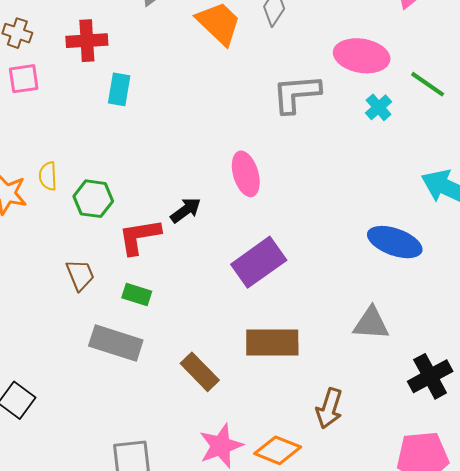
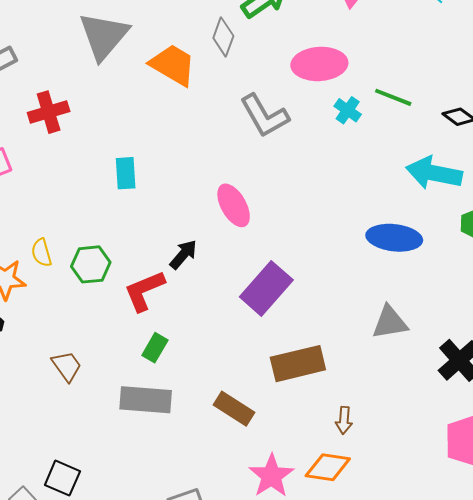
green line: (428, 84) -> (393, 97), moved
cyan rectangle: (119, 89) -> (126, 173), moved
gray L-shape: (296, 94) -> (265, 116), turned -102
brown trapezoid: (80, 275) -> (67, 366), moved
green rectangle: (137, 294) -> (155, 348), turned -64
brown arrow: (329, 408) -> (344, 420), moved, size x0.7

